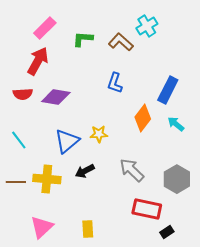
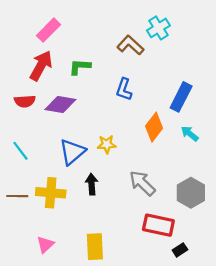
green L-shape: (83, 39) -> (80, 67), moved
black arrow: (85, 171) -> (92, 184), turned 114
pink triangle: (42, 227) -> (45, 245), size x0.7
yellow rectangle: (88, 229) -> (95, 247), size x1.4

